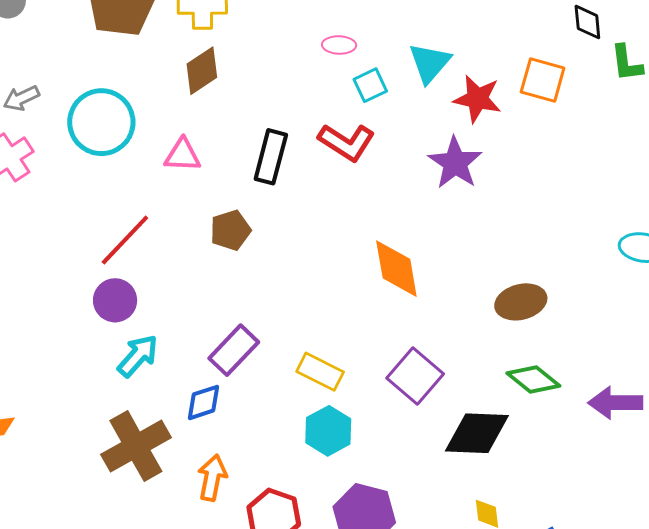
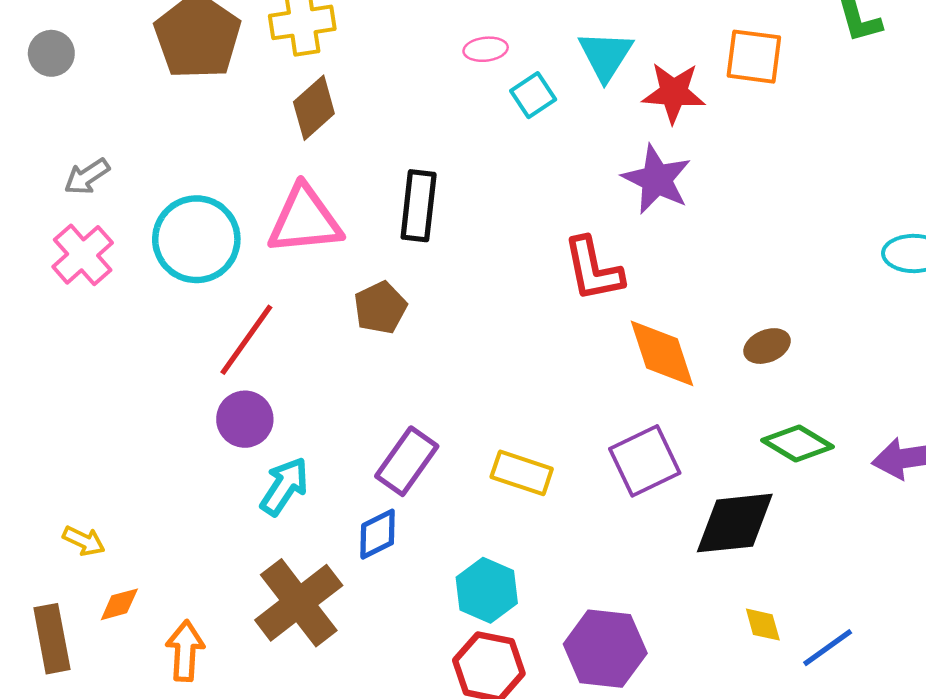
cyan circle: (101, 122) -> (196, 239), moved
red L-shape: (347, 142) -> (593, 269), moved, turned 54
pink triangle: (183, 155) -> (305, 220), size x1.6
orange diamond: (396, 269) -> (662, 353), moved
brown ellipse: (521, 302) -> (767, 346), size x0.7
purple square: (415, 376) -> (645, 461), turned 32
cyan hexagon: (328, 431) -> (487, 590), moved
orange arrow: (212, 478) -> (185, 651), moved

